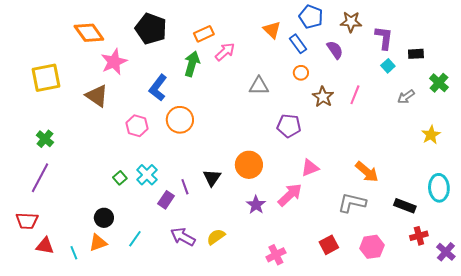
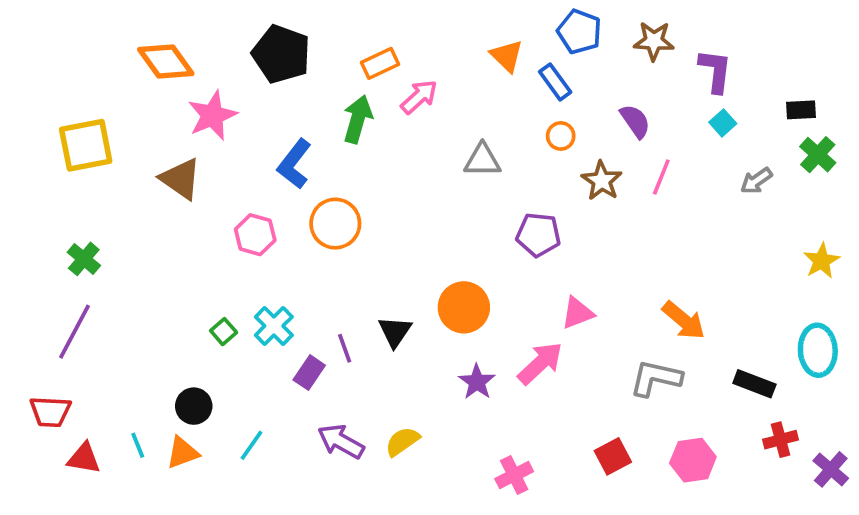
purple semicircle: (335, 50) -> (635, 121), moved
black rectangle: (416, 54) -> (801, 110), moved
yellow star: (431, 135) -> (821, 261), moved
cyan line: (74, 253) -> (138, 445), moved

